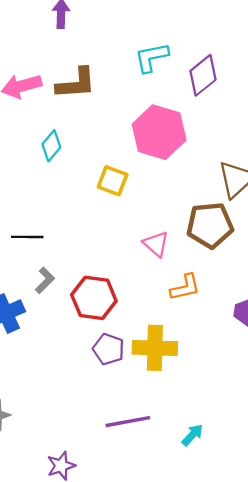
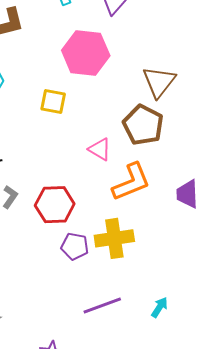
brown pentagon: (210, 225) -> (143, 125), turned -30
orange L-shape: (185, 287) -> (131, 182), size x1.5

